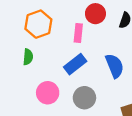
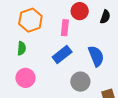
pink circle: (48, 93) -> (25, 78), moved
gray circle: (84, 98) -> (80, 82), moved

